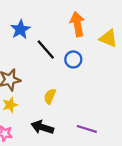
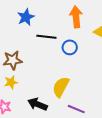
black line: (46, 50) -> (46, 37), turned -48
yellow semicircle: (50, 96) -> (61, 87), moved, size x1.5

